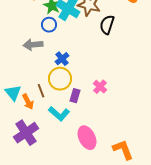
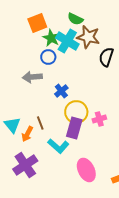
yellow circle: (60, 79) -> (76, 112), moved
pink cross: (100, 87) -> (99, 119), turned 32
purple rectangle: (75, 96) -> (74, 128), size x1.5
orange arrow: (28, 102) -> (27, 134), turned 56

